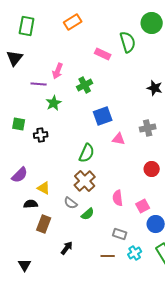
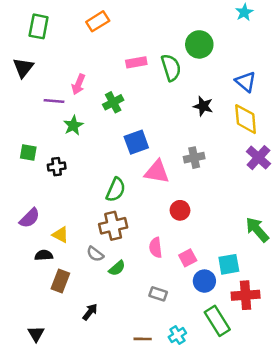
green circle: (152, 23) -> (199, 44), moved
green semicircle: (128, 42) -> (171, 68), moved
pink rectangle: (103, 54) -> (136, 62), turned -35
pink triangle: (119, 139) -> (157, 172), size x1.5
red circle: (152, 169) -> (180, 210), moved
brown cross: (85, 181) -> (113, 226), turned 30
cyan cross: (135, 253) -> (177, 335), moved
brown line: (108, 256) -> (143, 339), moved

